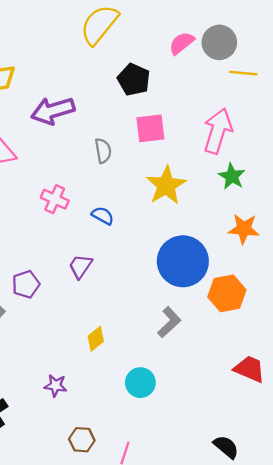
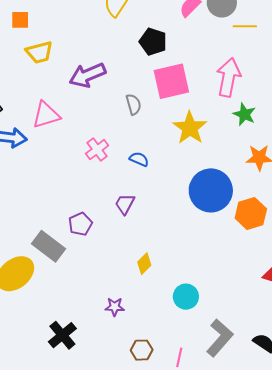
pink square: (150, 128) -> (171, 81), size x1.4
pink cross: (55, 199) -> (97, 150), turned 35
gray L-shape: (169, 322) -> (220, 338), moved, size x1.4

